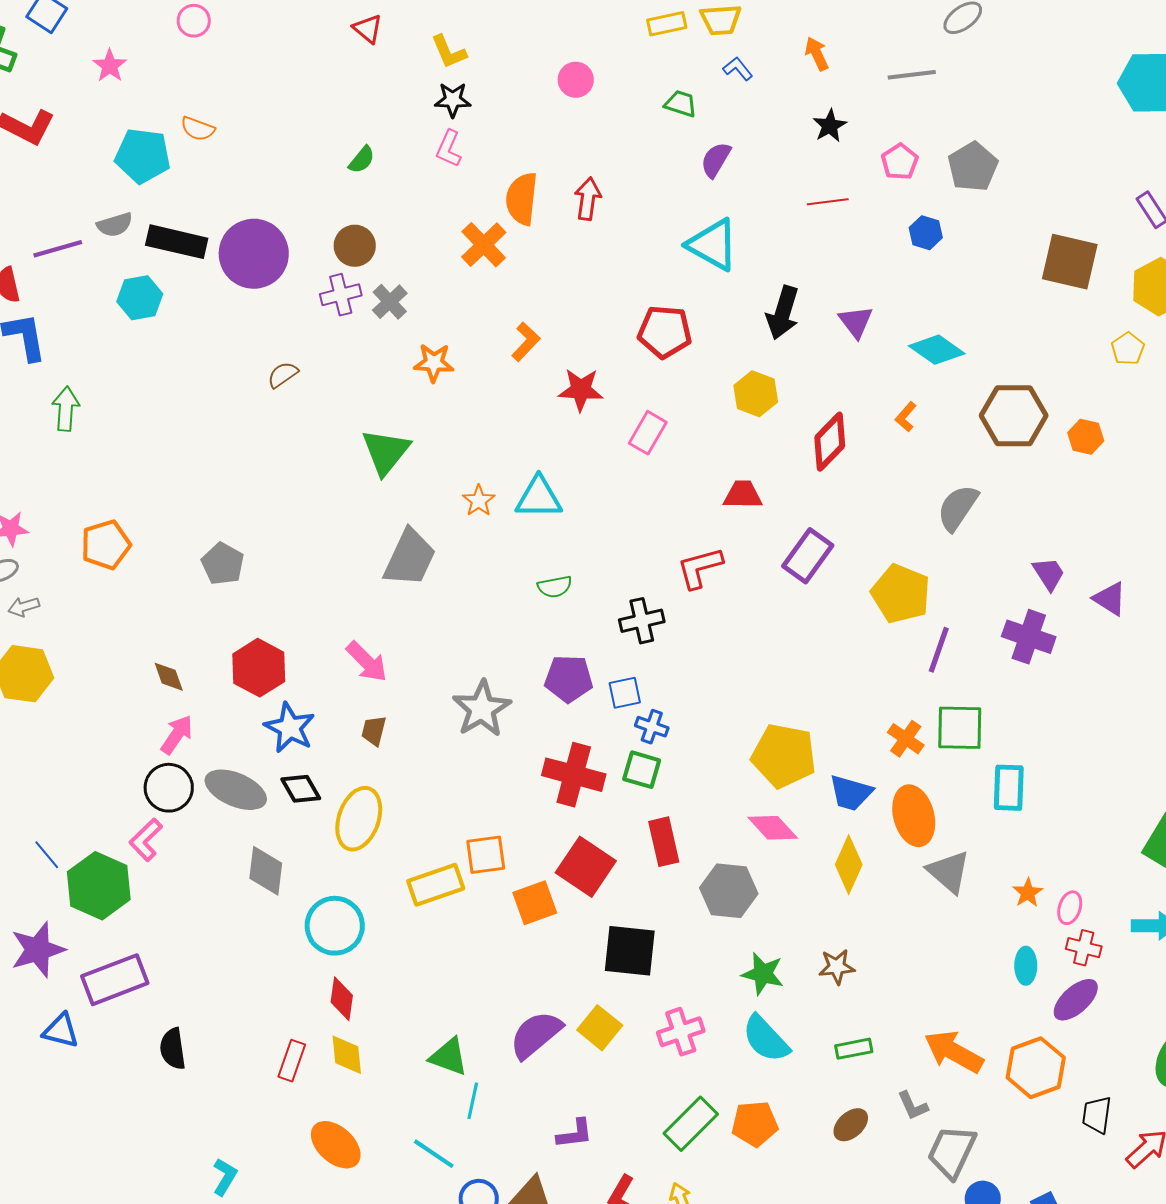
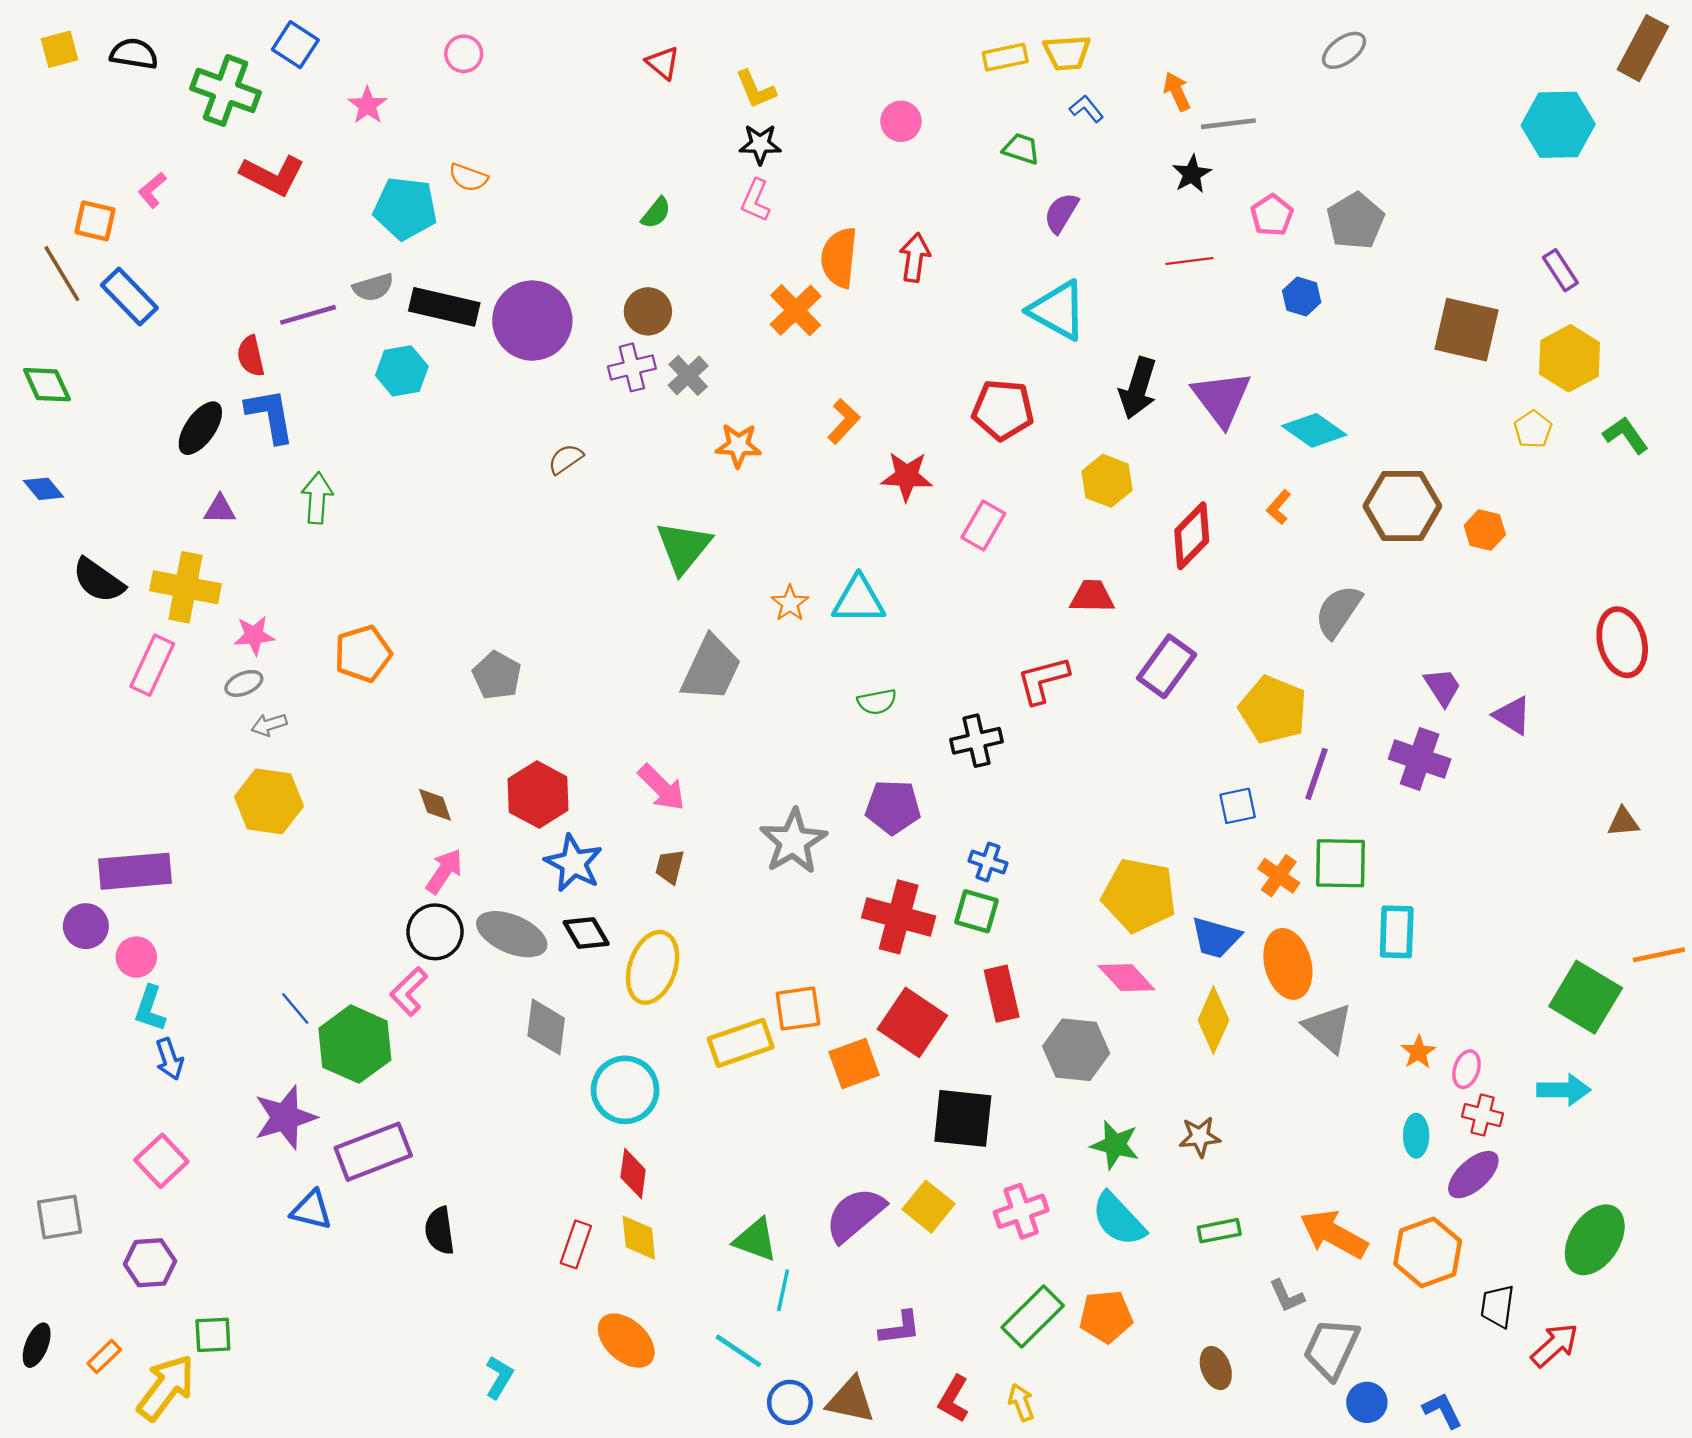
gray line: (912, 75) -> (1228, 124), moved
purple triangle: (856, 322) -> (1222, 398), size x1.5
blue square: (625, 693) -> (1238, 806), moved
brown ellipse: (851, 1125) -> (1216, 1368), moved, turned -69

